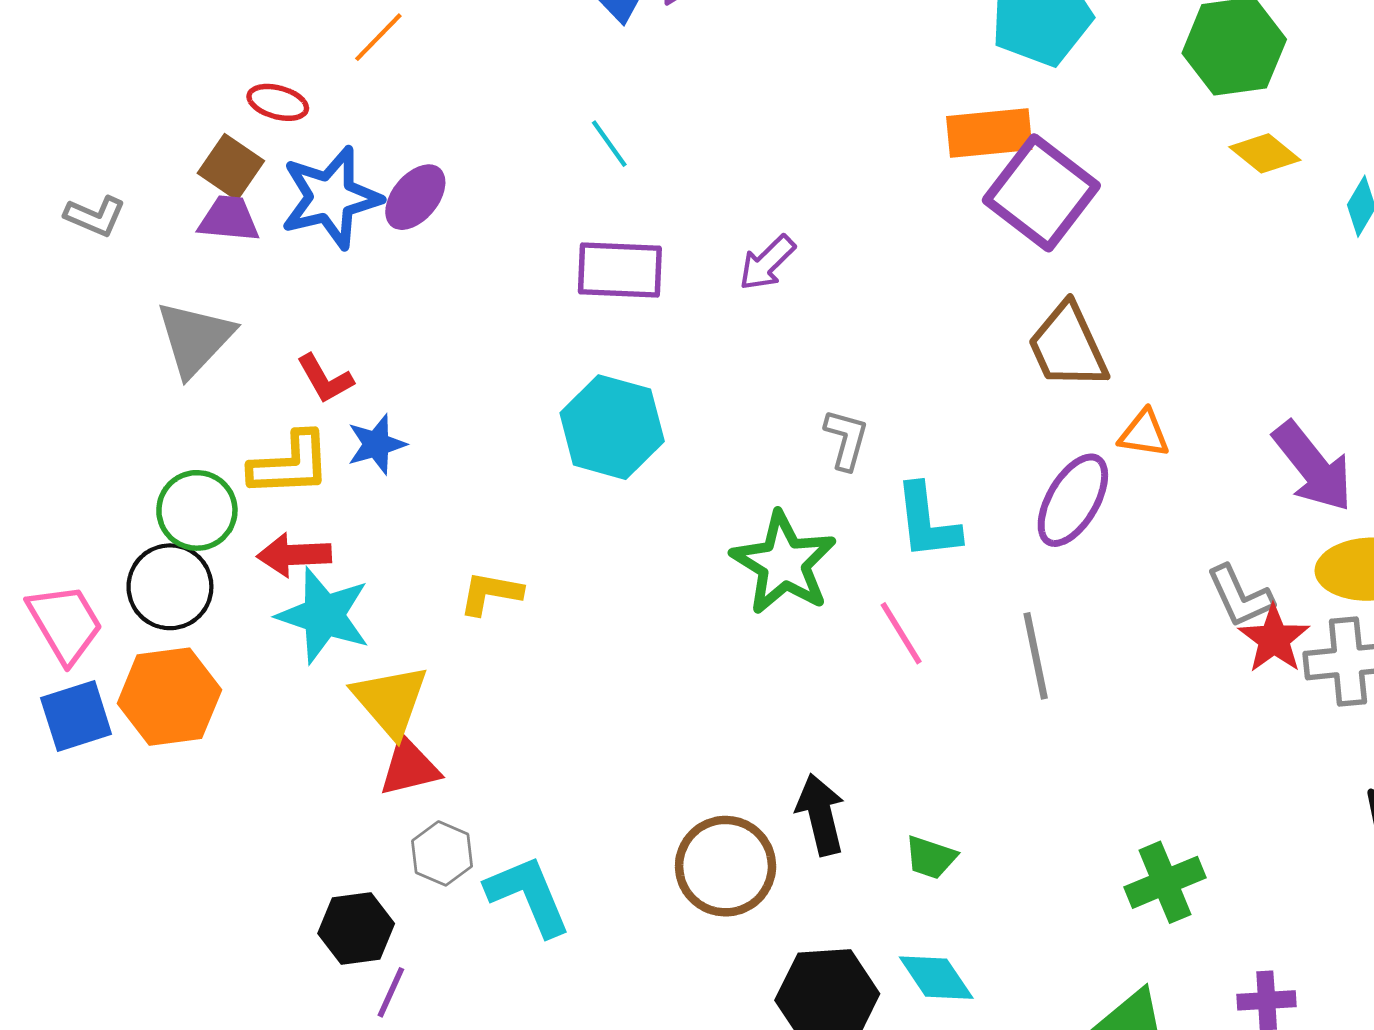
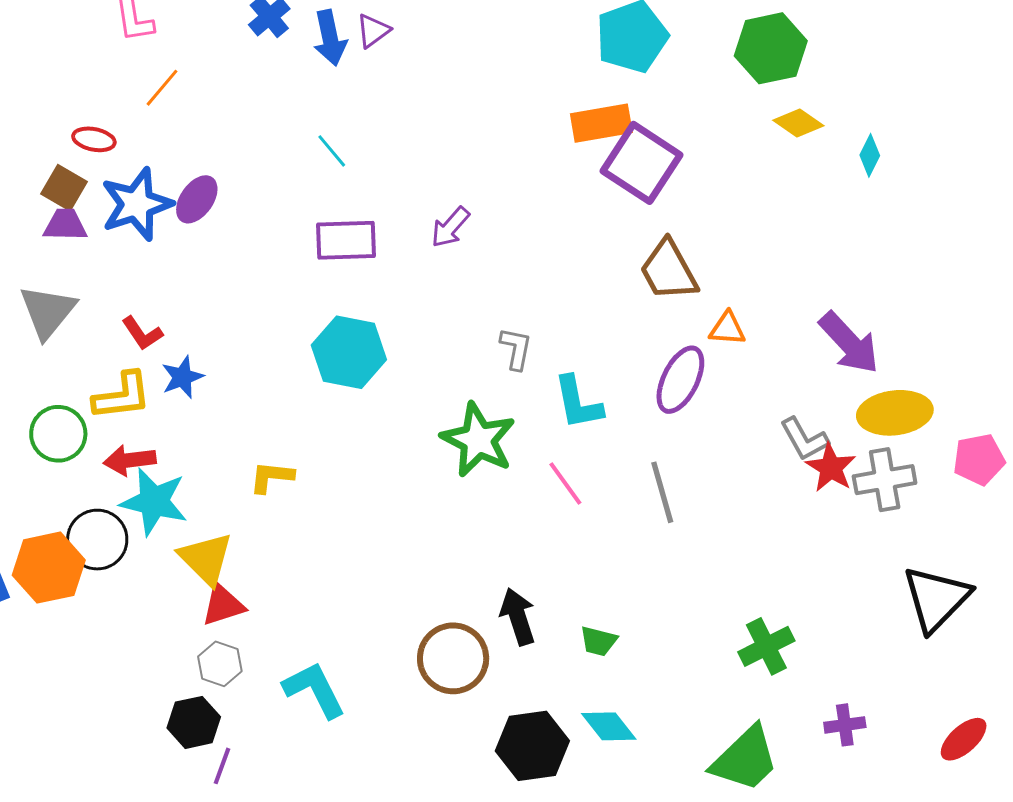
black circle: (170, 587) -> (97, 540), moved
gray hexagon: (442, 853) -> (220, 664), moved

